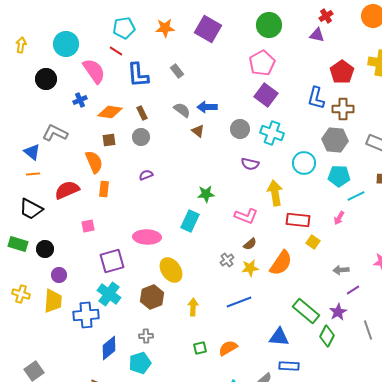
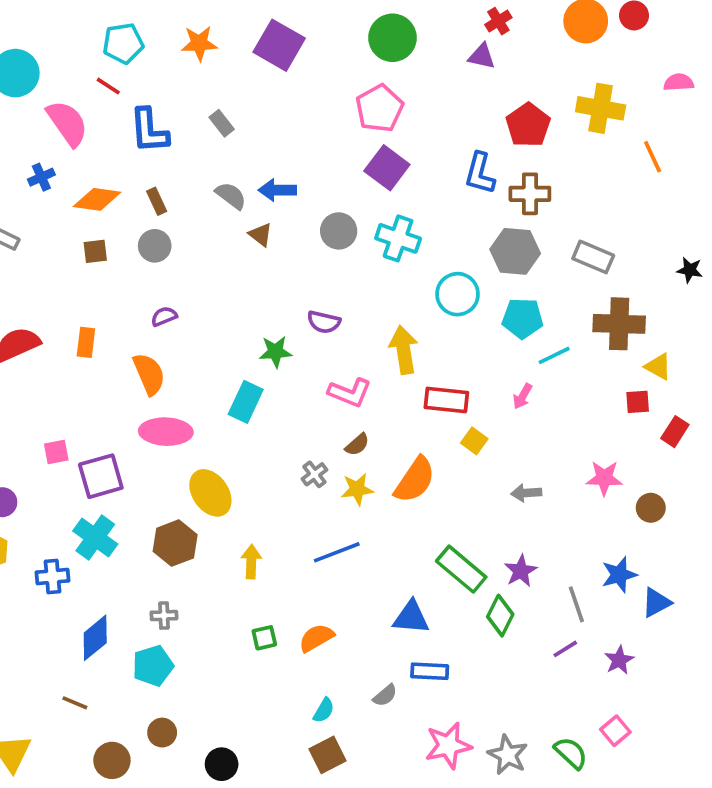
orange semicircle: (94, 162) -> (149, 374), moved
purple semicircle: (250, 164) -> (324, 322), moved
pink square: (88, 226) -> (56, 452), moved
purple line: (353, 290) -> (565, 649), moved
blue cross: (86, 315) -> (53, 577), size x0.7

